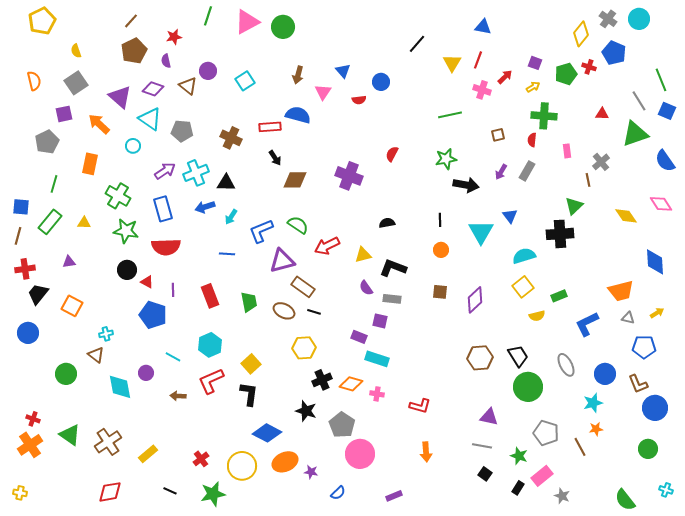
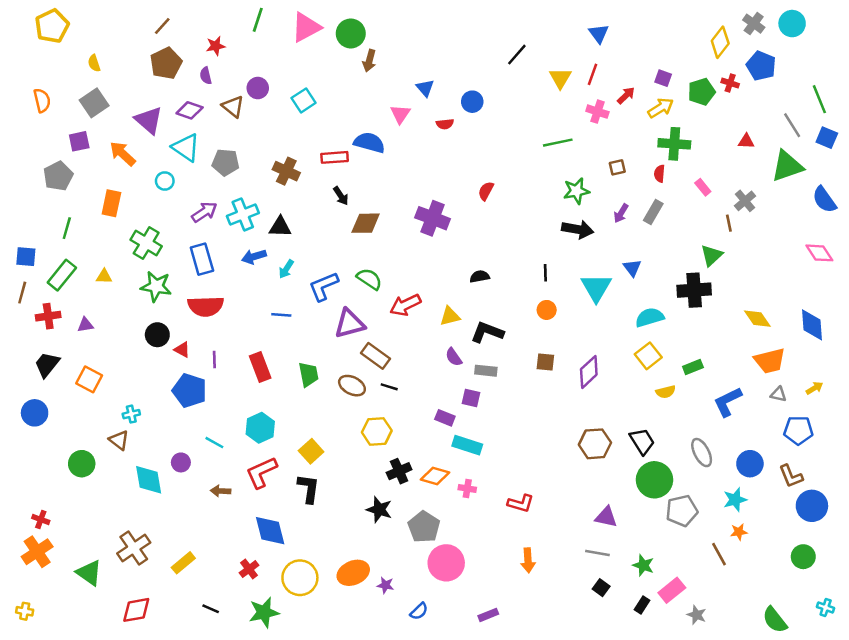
blue triangle: (483, 27) -> (599, 33), turned 42
brown arrow: (298, 75) -> (369, 61), moved
yellow arrow: (533, 87) -> (661, 108), size x1.5
pink rectangle: (567, 151) -> (703, 187), turned -32
green star: (446, 159) -> (576, 191), moved
yellow diamond: (626, 216) -> (757, 319), moved
red cross: (25, 269) -> (48, 316), moved
blue diamond: (267, 433) -> (270, 531), moved, turned 48
gray pentagon: (546, 433) -> (682, 511), moved, turned -30
green triangle: (70, 435) -> (89, 573), moved

